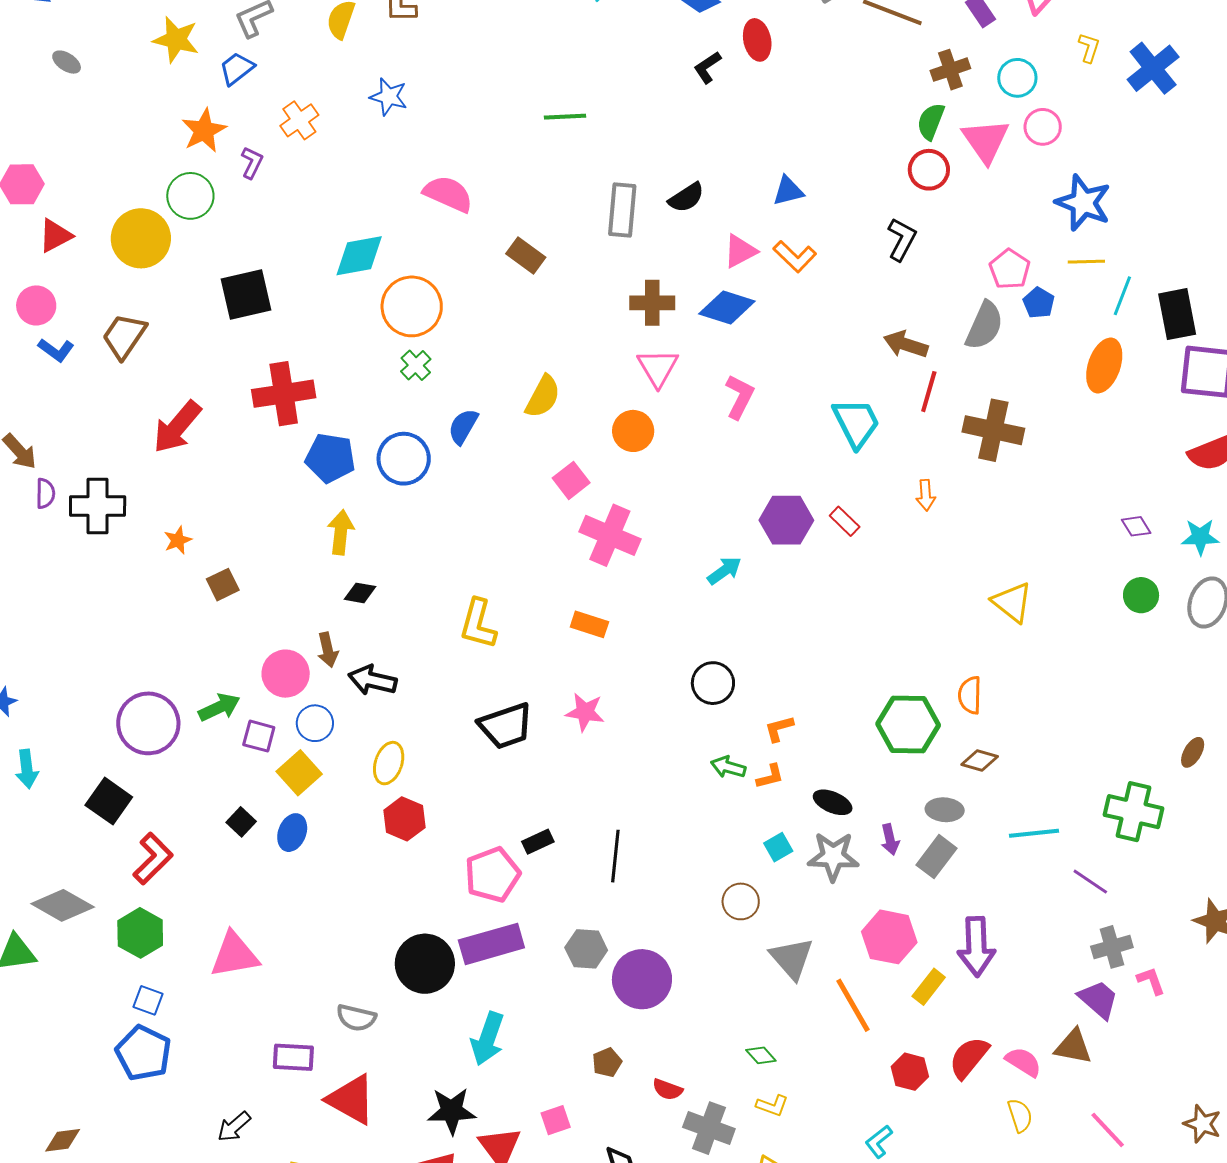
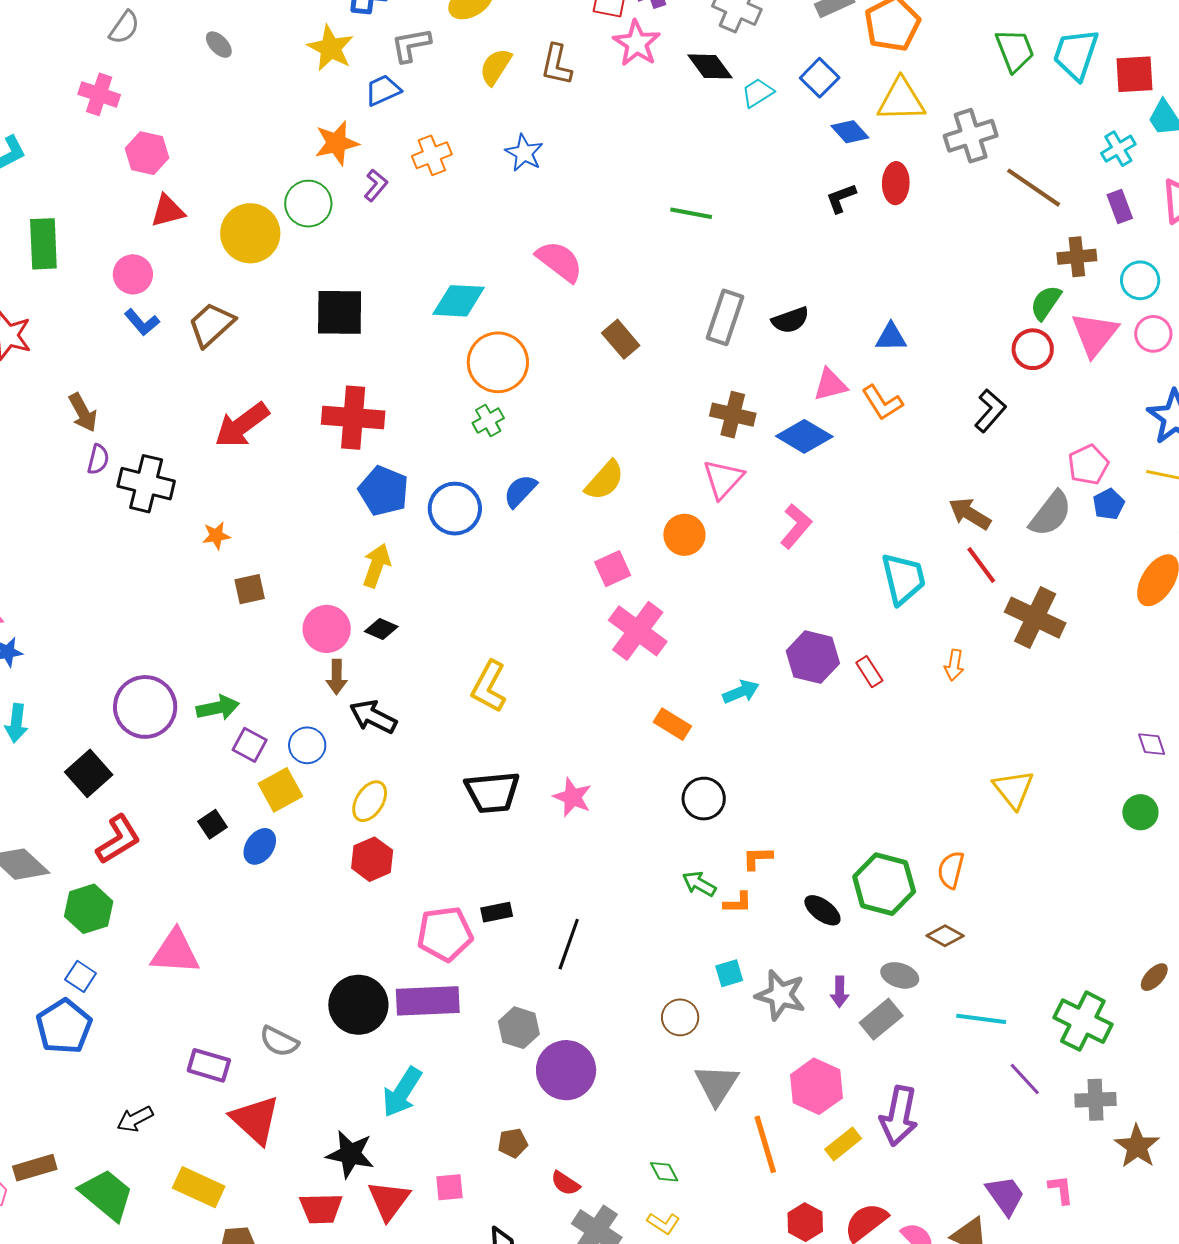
red line: (929, 392) -> (981, 565), turned -66
orange rectangle: (589, 624) -> (672, 724), moved
pink circle: (286, 674) -> (327, 629), moved
black ellipse: (833, 802) -> (822, 910), moved
gray cross: (1112, 947) -> (1095, 1100), moved

